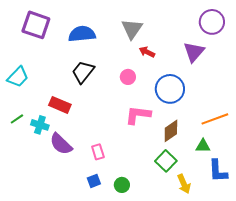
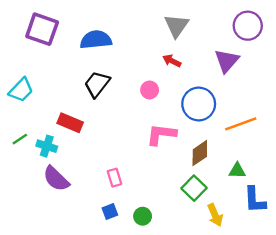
gray triangle: (132, 29) -> (176, 26), moved
orange line: (215, 119) -> (241, 124), moved
purple semicircle: (61, 144) -> (56, 179), moved

